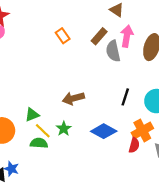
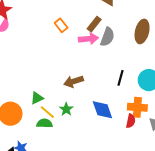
pink arrow: (127, 36) -> (88, 39), moved, turned 78
gray semicircle: (113, 51) -> (107, 37), turned -144
orange cross: (142, 130) -> (137, 107), turned 36
blue diamond: (104, 131) -> (102, 110), turned 45

